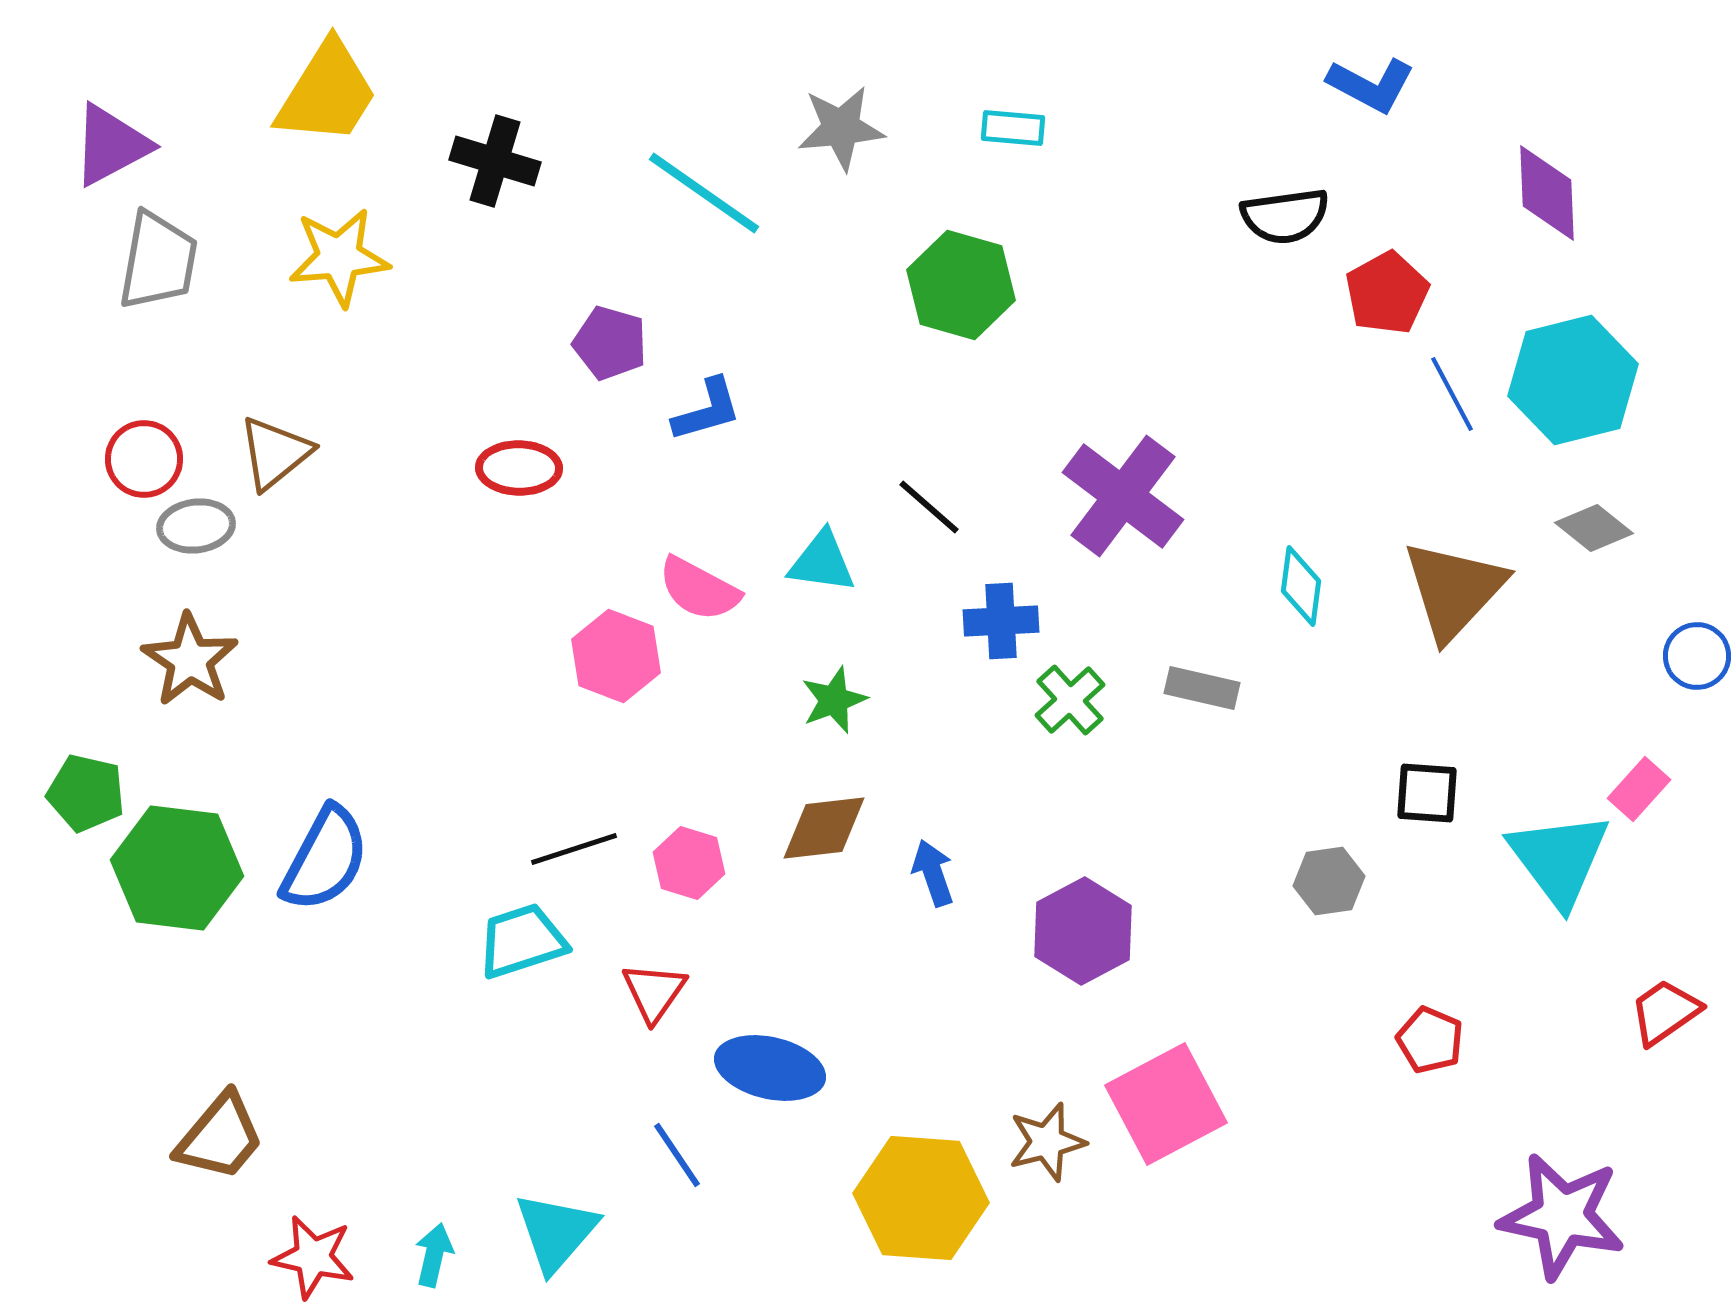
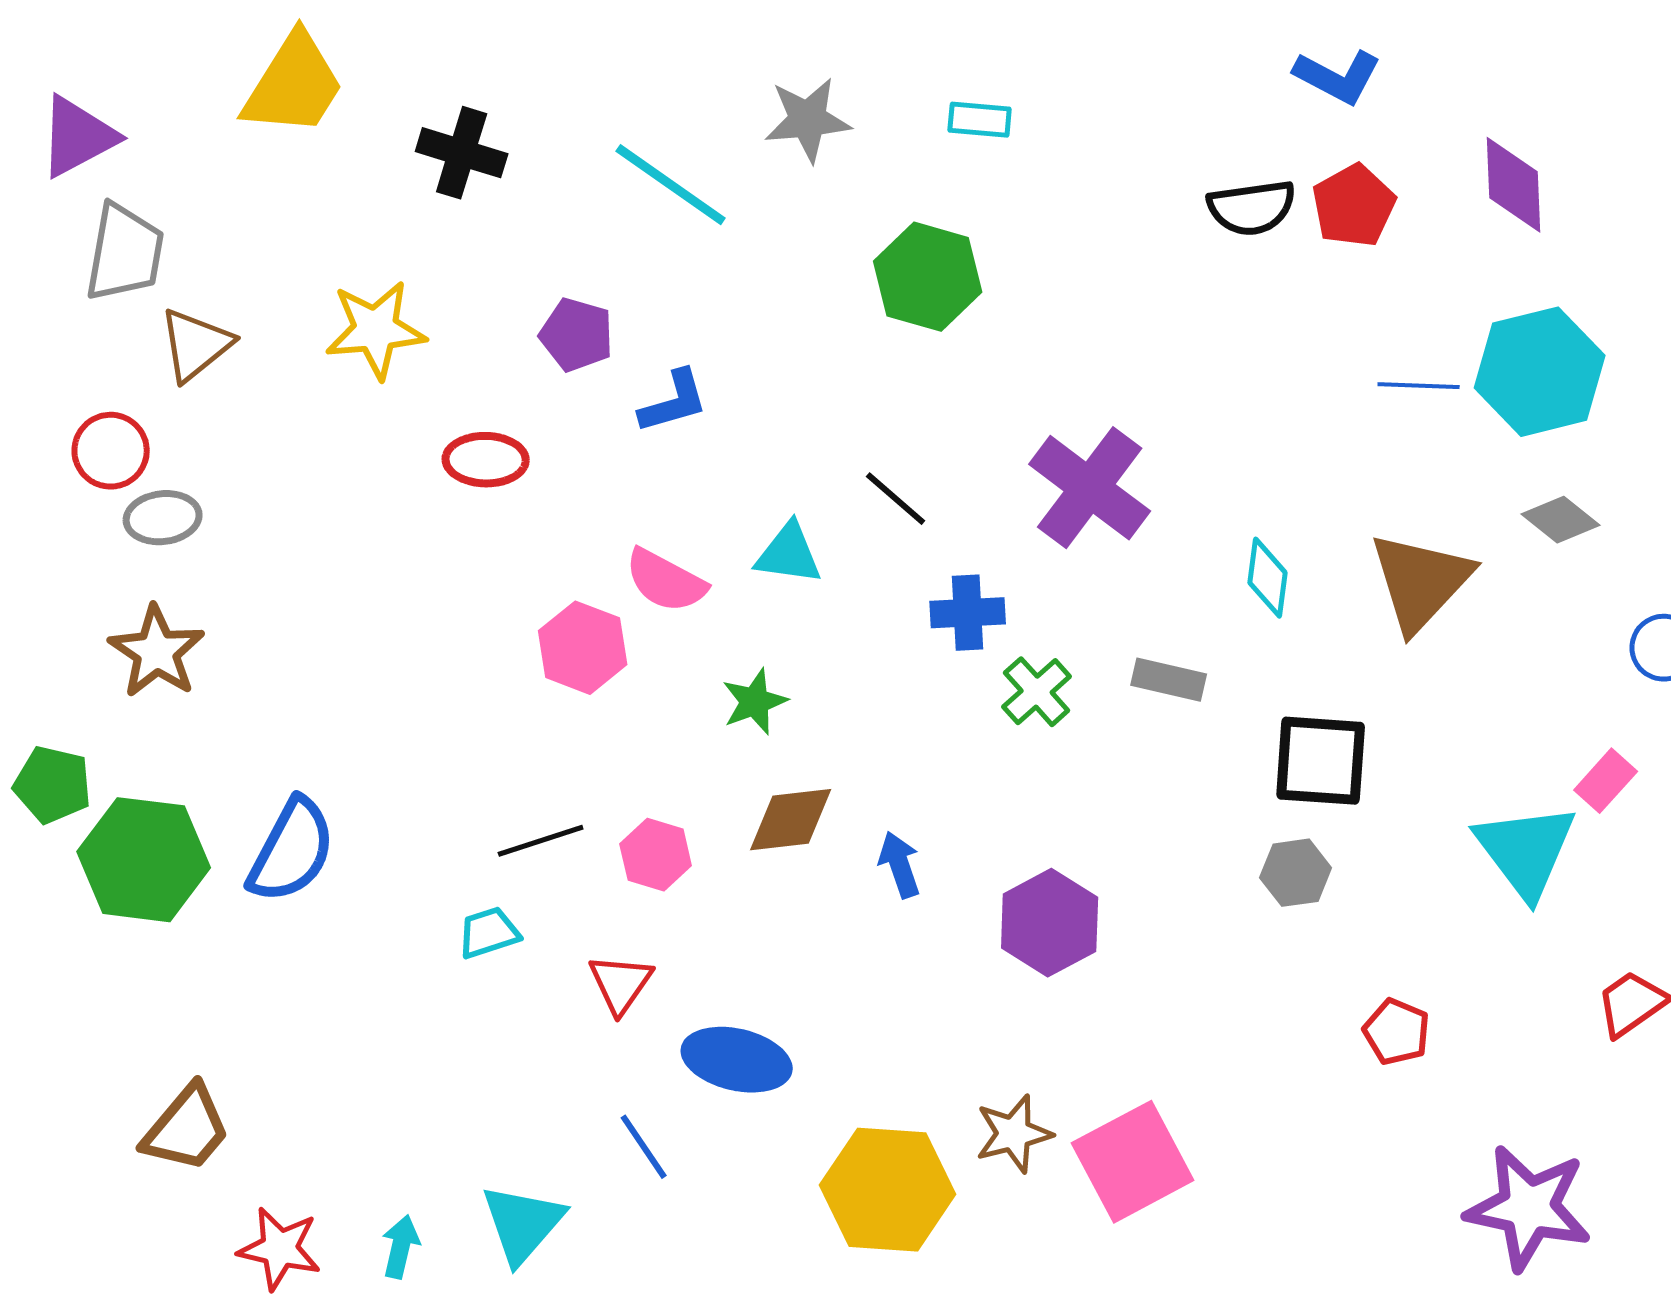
yellow star: (339, 257) -> (376, 330), moved
red pentagon: (1387, 293) -> (1354, 206), moved
blue line: (1452, 394) -> (1419, 386), turned -60
brown triangle: (275, 453) -> (196, 345), moved
green star: (834, 700) -> (755, 702), moved
black square: (1427, 793) -> (1321, 761), moved, size x1.5
cyan trapezoid: (522, 941) -> (489, 933), size x0.7
pink square: (1166, 1104) -> (1133, 1162), moved

